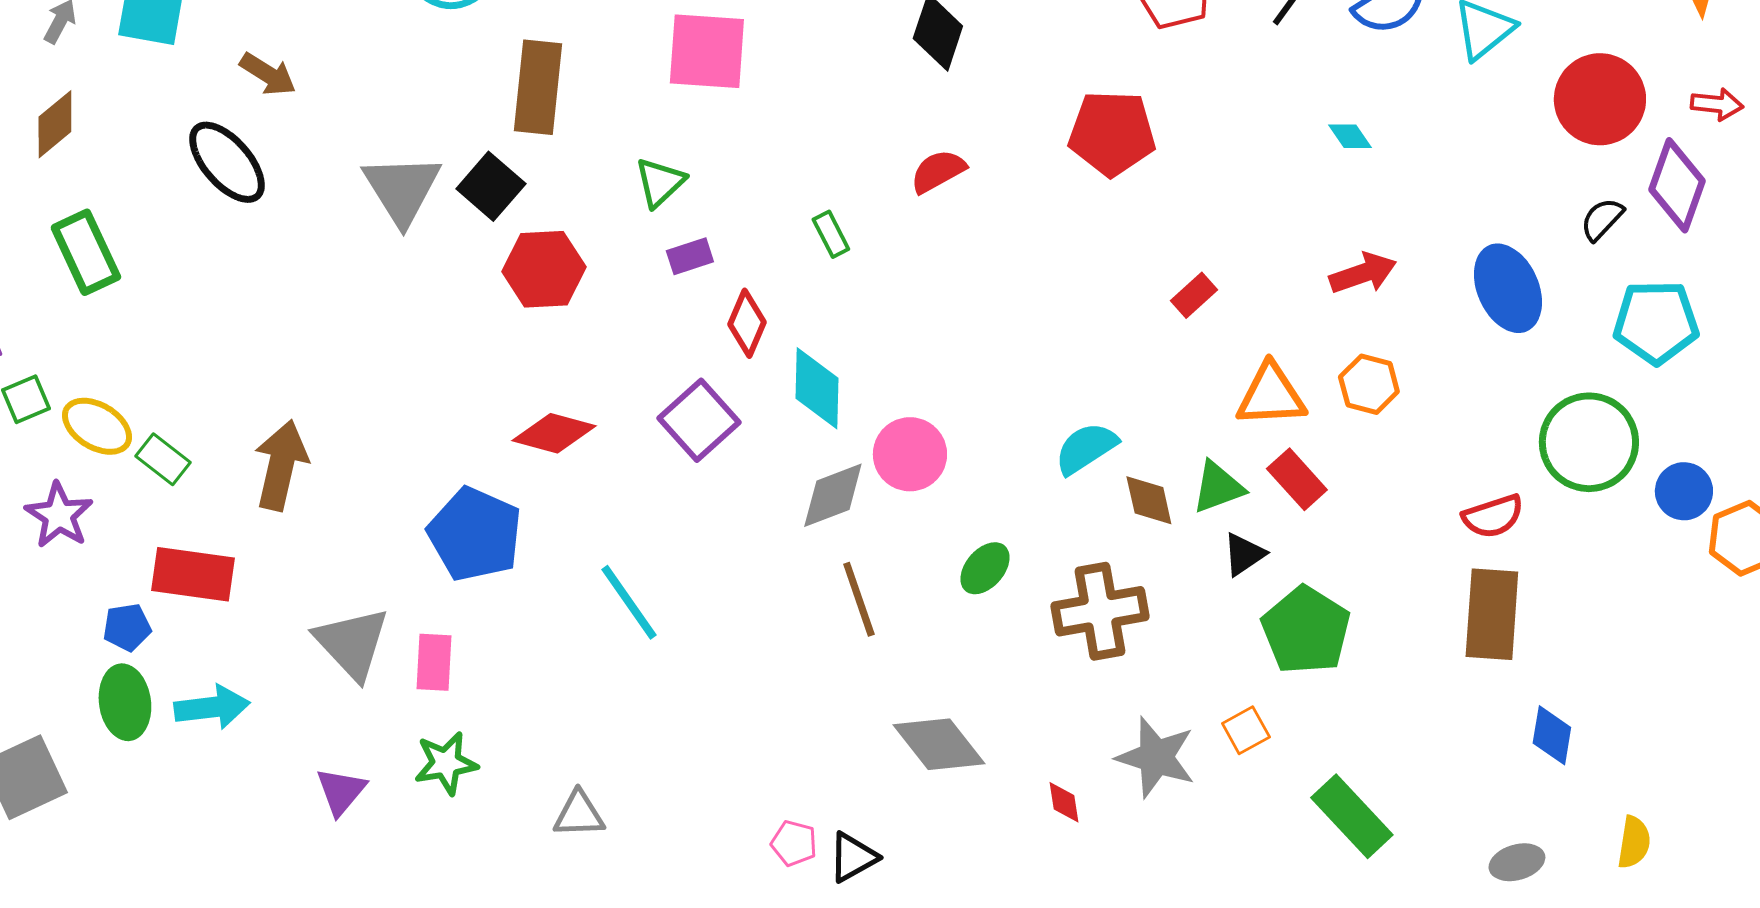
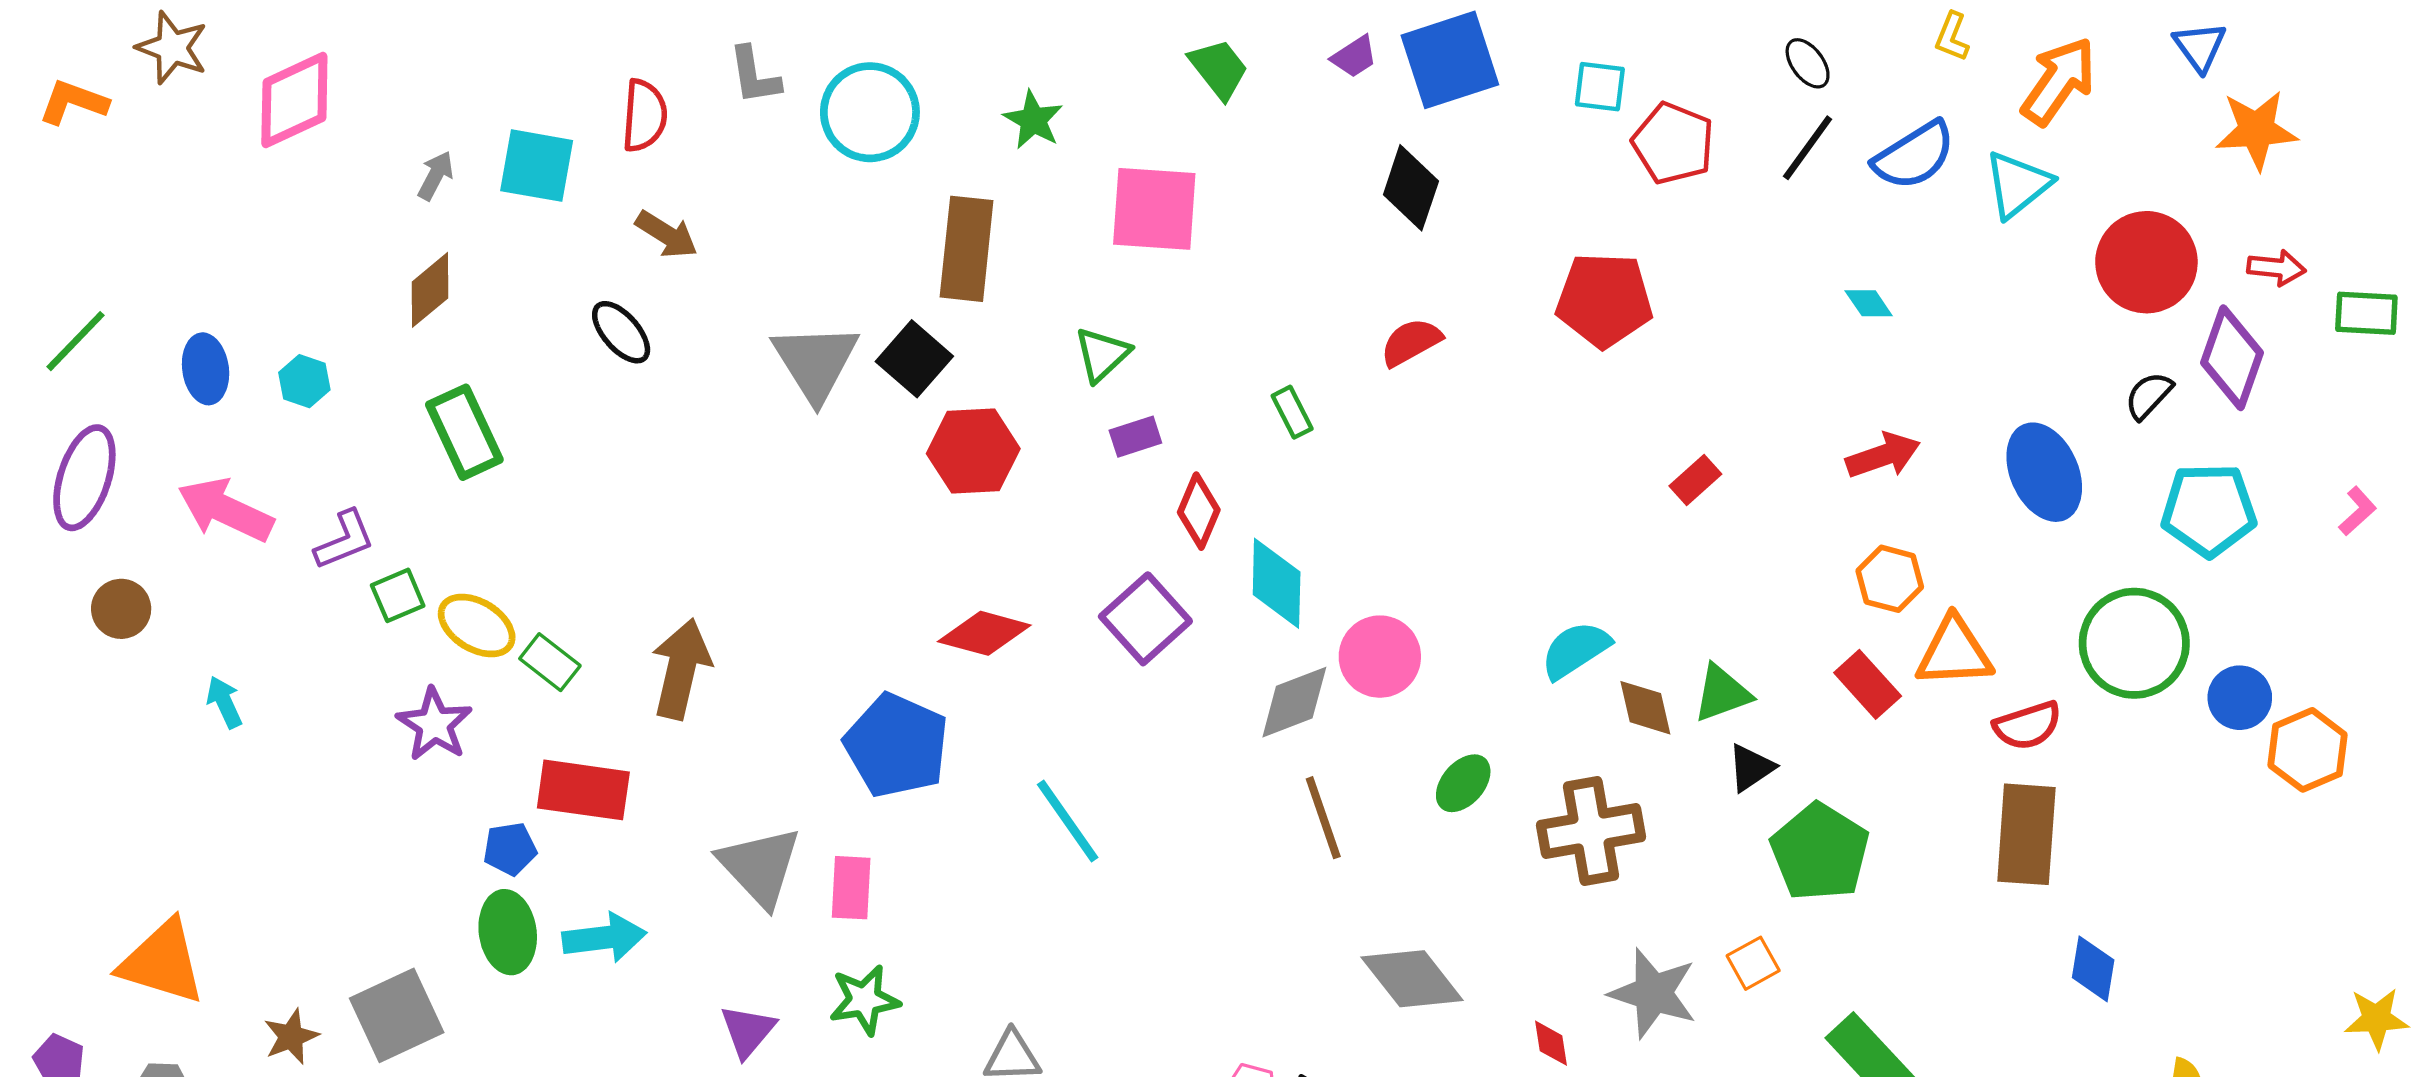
black ellipse: (227, 162) -> (621, 332), size x0.7
orange triangle: (1271, 395) -> (1954, 652), moved
red rectangle: (1297, 479) -> (1868, 684), moved

